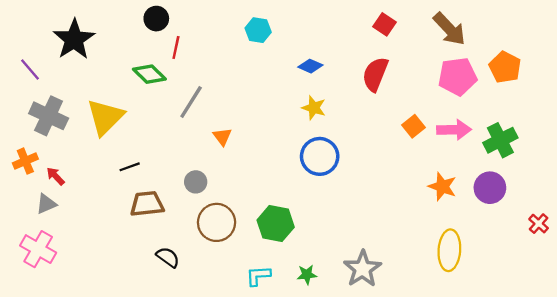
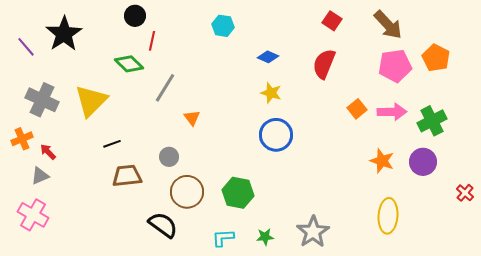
purple line: (30, 70) -> (26, 47), moved
black semicircle: (168, 257) -> (163, 225), moved, size x1.4

